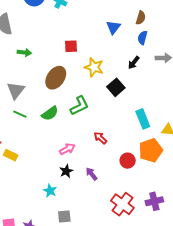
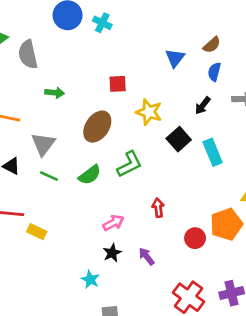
brown semicircle: (141, 18) -> (212, 45), turned 32
cyan rectangle: (143, 119) -> (213, 152), moved
red arrow: (100, 138) -> (158, 208), turned 40

